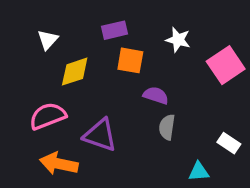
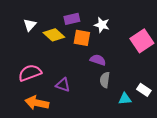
white star: (178, 40) -> (102, 25), moved
yellow diamond: (75, 72) -> (54, 35), moved, turned 60
purple triangle: (100, 135) -> (63, 85), size x0.7
cyan triangle: (199, 172) -> (125, 99), moved

